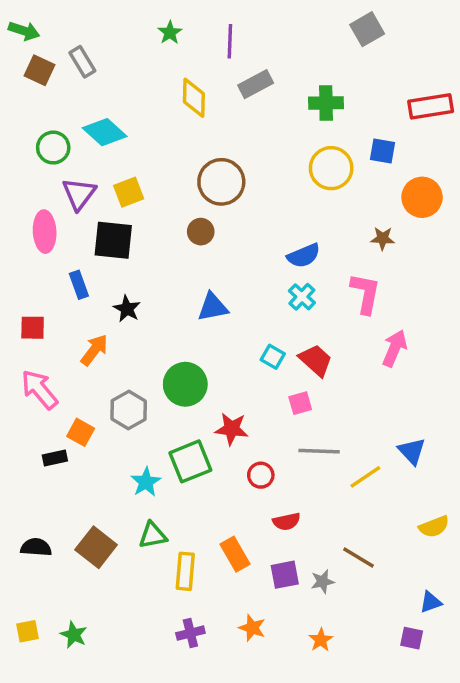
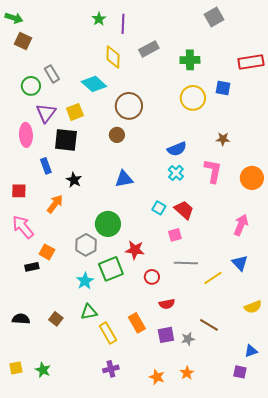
purple line: (230, 41) -> (123, 24), moved
gray rectangle: (82, 62) -> (52, 74), moved
cyan diamond: (105, 132) -> (94, 84), moved
orange circle: (422, 197) -> (252, 178), moved
pink arrow: (395, 348) -> (241, 225), moved
gray hexagon: (129, 410) -> (86, 245), moved
brown square: (96, 547) -> (56, 319), size x0.6
yellow rectangle: (185, 571) -> (108, 333), turned -35
orange star: (252, 628) -> (157, 377), moved

